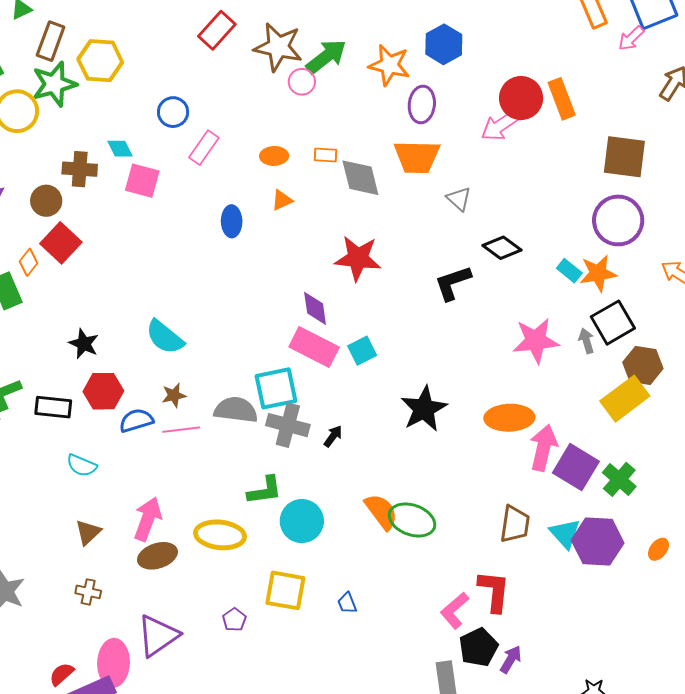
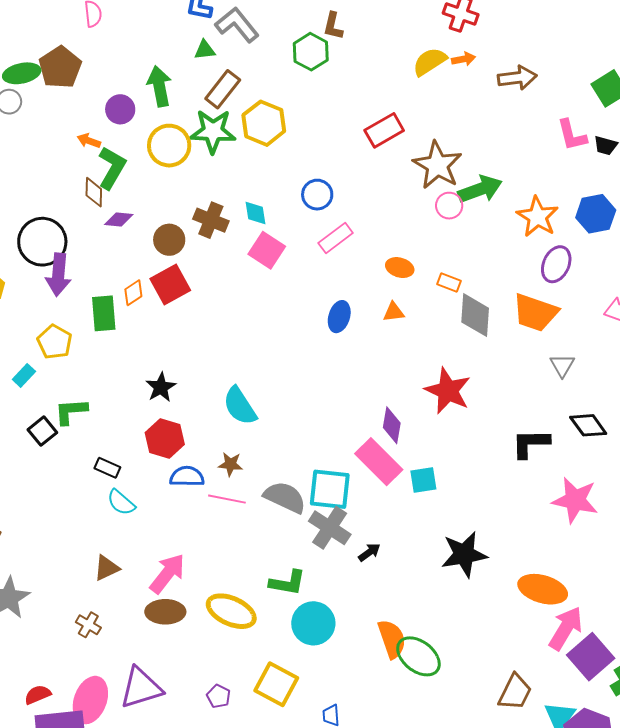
pink star: (536, 341) -> (575, 500), moved
black rectangle: (53, 407) -> (107, 468), moved, size x0.7
purple pentagon: (234, 620) -> (219, 696), turned -30

